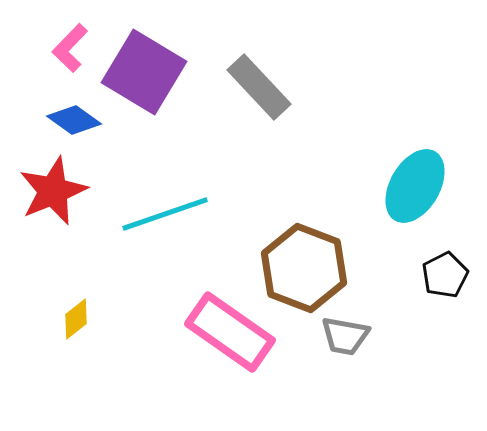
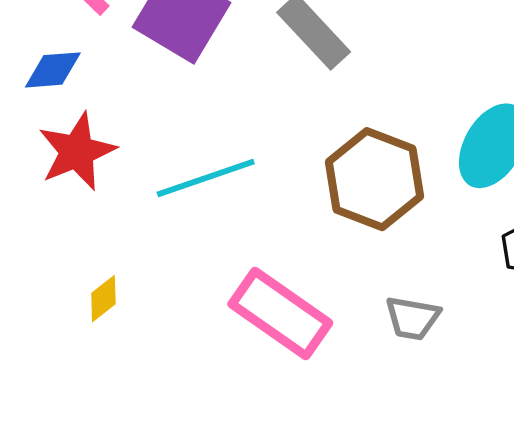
blue diamond: (74, 120) -> (53, 70), moved, turned -40
brown hexagon: (304, 268) -> (375, 179), moved

